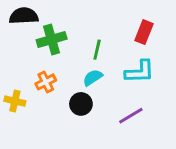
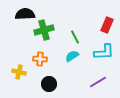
green line: (97, 50) -> (75, 37), turned -40
orange cross: (46, 82) -> (40, 59), turned 32
black circle: (81, 104) -> (49, 84), moved

